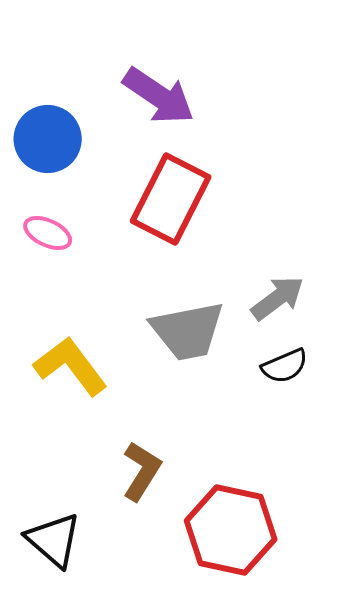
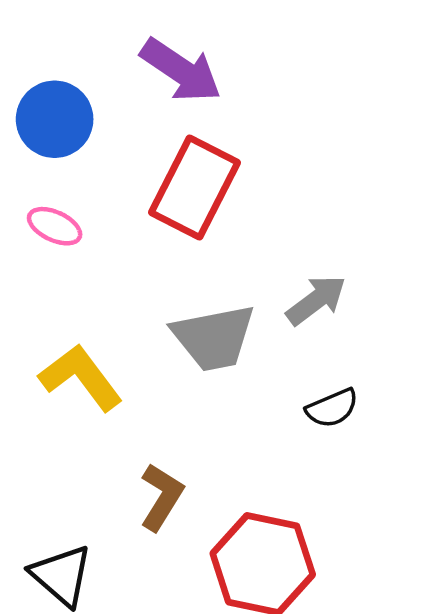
black semicircle: (285, 366) -> (332, 408), moved

